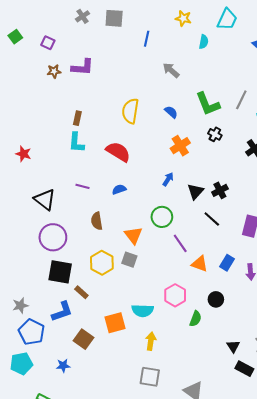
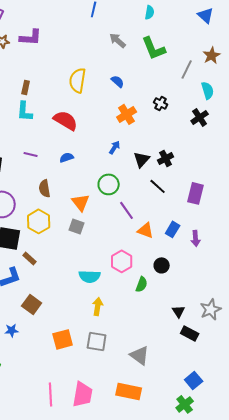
green L-shape: (208, 104) -> (154, 48), moved
yellow hexagon: (102, 263) -> (39, 221), moved
orange square: (115, 323) -> (63, 339), moved

